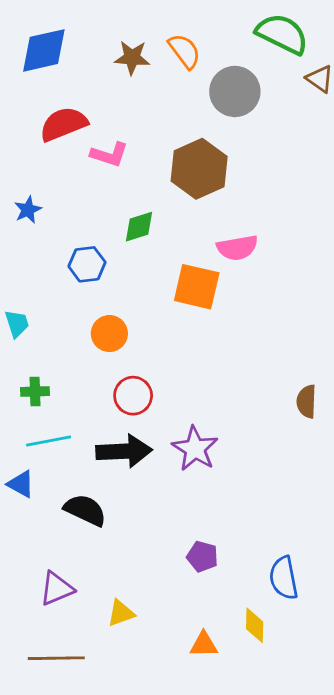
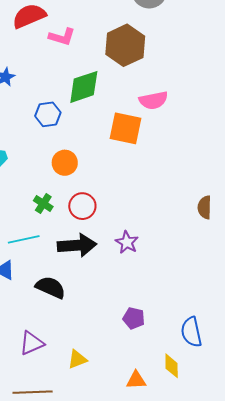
green diamond: (139, 227) -> (84, 87), size x1.5
green cross: (35, 392) -> (43, 204), moved, turned 36
purple star: (195, 449) -> (127, 242), size x0.7

